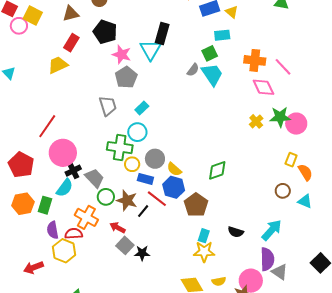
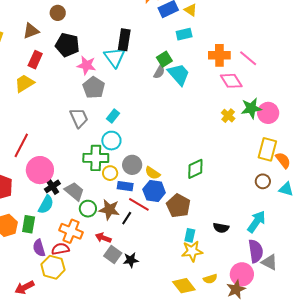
green square: (210, 53) -> (164, 59), moved
yellow rectangle: (291, 160) -> (267, 149), size x1.6

